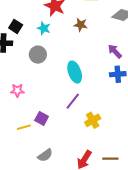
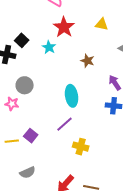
brown star: (81, 25) -> (87, 61), moved
gray circle: (38, 55) -> (25, 85), moved
yellow cross: (93, 120) -> (81, 147), turned 35

